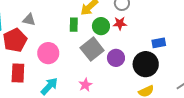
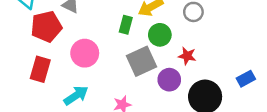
red star: (120, 23) -> (187, 56), moved
blue rectangle: (159, 43) -> (246, 79), moved, turned -32

